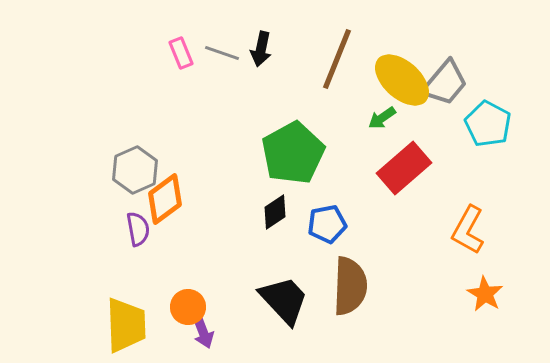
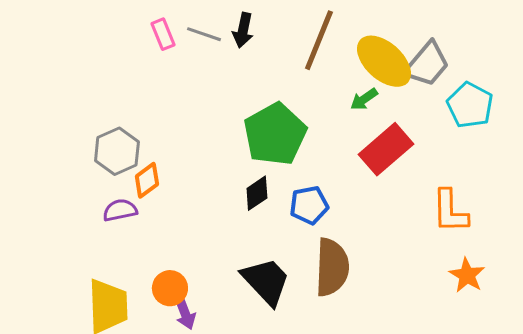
orange diamond: (165, 199) -> (147, 180), size x0.7
purple semicircle: (138, 229) -> (120, 210), turned -92
orange L-shape: (468, 230) -> (450, 211), turned -30

